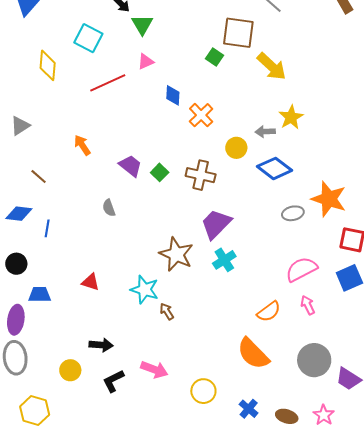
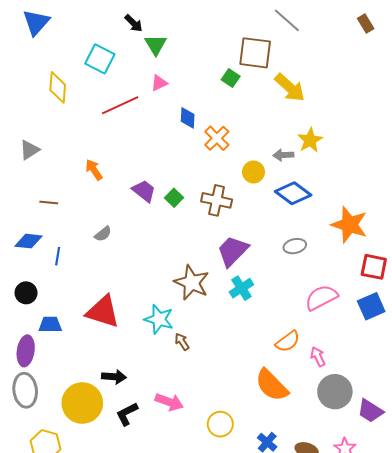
brown line: (39, 177) -> (49, 202), turned -36
gray semicircle: (109, 208) -> (103, 234), moved, turned -108
gray ellipse: (293, 213) -> (295, 246), moved
red triangle: (91, 282) -> (103, 312), size x1.8
pink arrow: (308, 305) -> (318, 357), moved
yellow circle: (70, 370) -> (82, 403), size x1.8

